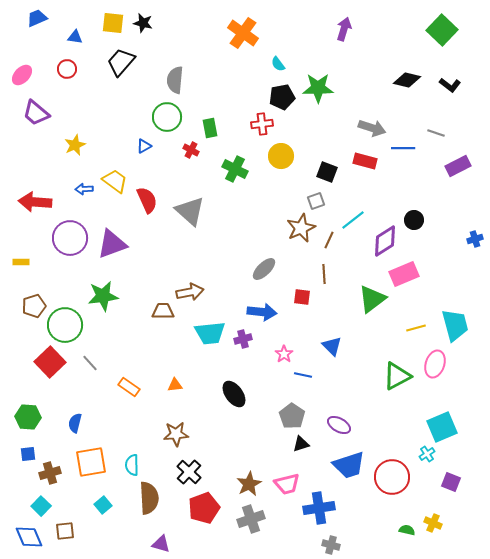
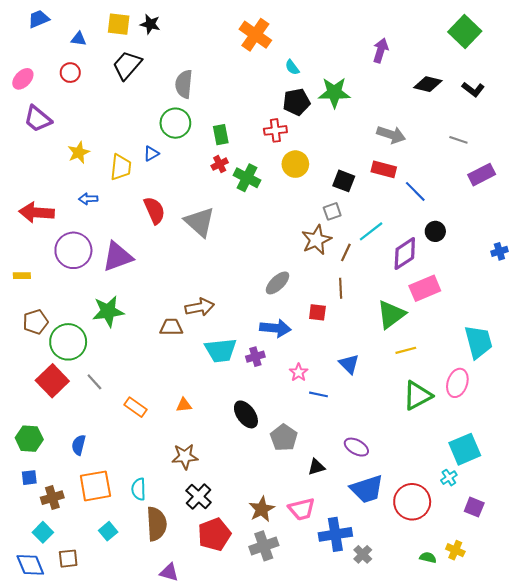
purple arrow: (344, 29) -> (381, 50), moved
blue line: (403, 148) -> (415, 191), moved, turned 45
red cross: (191, 150) -> (220, 164), moved, turned 35
yellow trapezoid: (115, 181) -> (121, 167), moved, turned 60
yellow line: (416, 328) -> (406, 350), moved
gray pentagon: (292, 416) -> (284, 438), moved
gray cross: (331, 545) -> (363, 554), moved, turned 30

